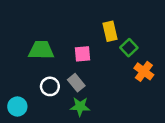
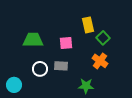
orange cross: (144, 71) -> (100, 61), moved
gray rectangle: (76, 83) -> (61, 66), turned -48
green star: (80, 106) -> (86, 86), moved

